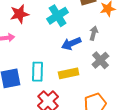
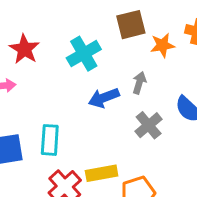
red star: (19, 14) -> (24, 49), turned -30
yellow rectangle: (69, 73) -> (102, 173), moved

